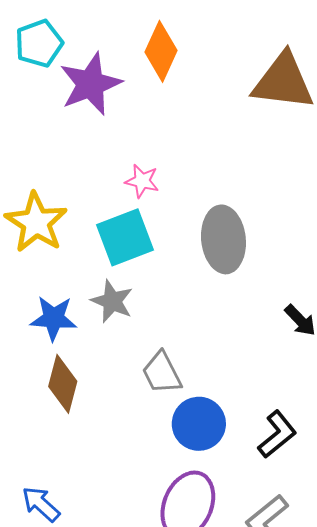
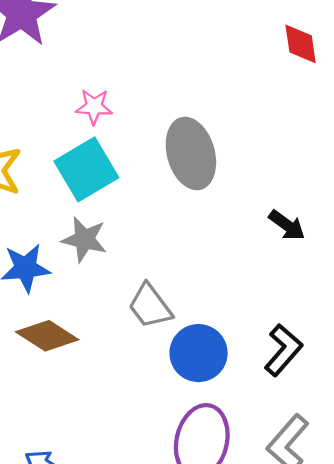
brown diamond: (63, 384) -> (47, 336), turned -62

